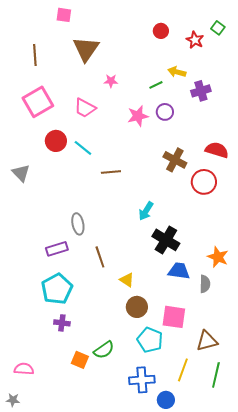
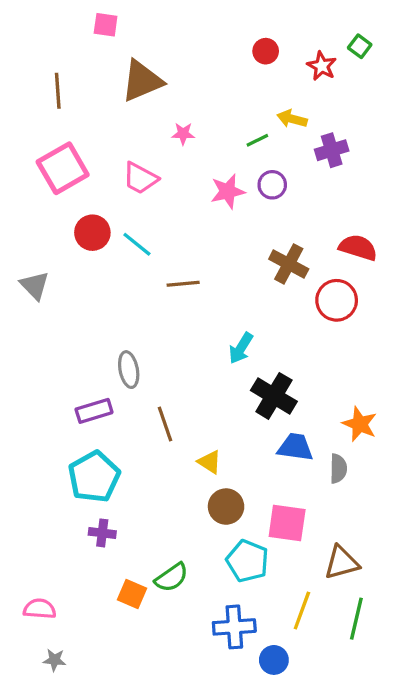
brown triangle: (86, 49) -> (142, 81), turned 32
gray star: (13, 400) -> (54, 660), moved

